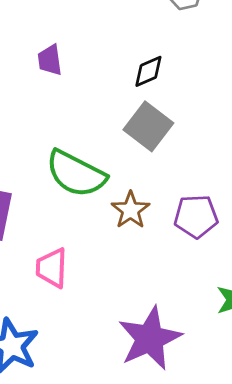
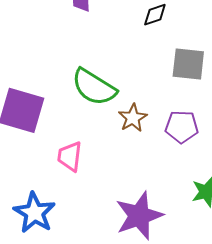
gray square: (148, 126) -> (188, 64), moved, turned -36

